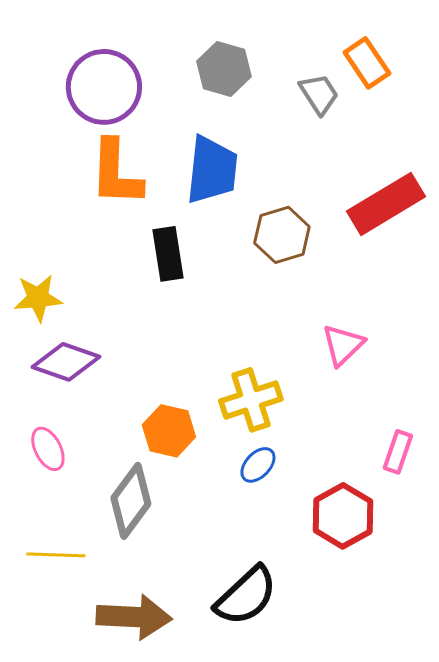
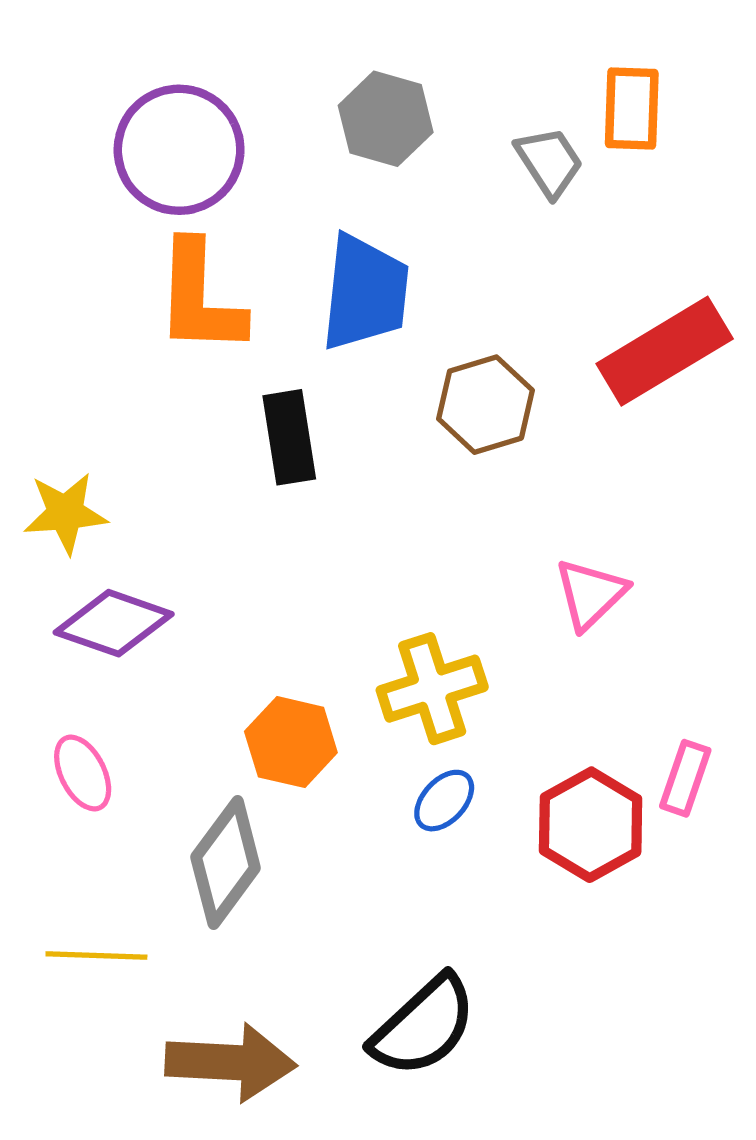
orange rectangle: (367, 63) -> (632, 108), turned 36
red hexagon: (343, 516) -> (591, 825), moved

